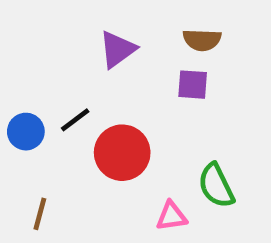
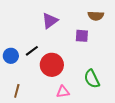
brown semicircle: (202, 40) -> (96, 16), moved
pink triangle: (171, 216) -> (63, 92), moved

